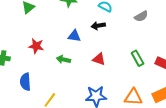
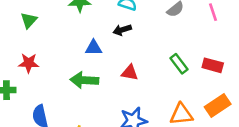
red star: (36, 46) -> (29, 63), moved
green arrow: (63, 60) -> (84, 80), size x1.5

